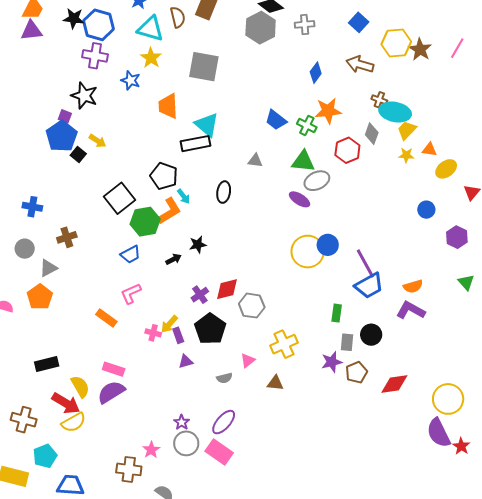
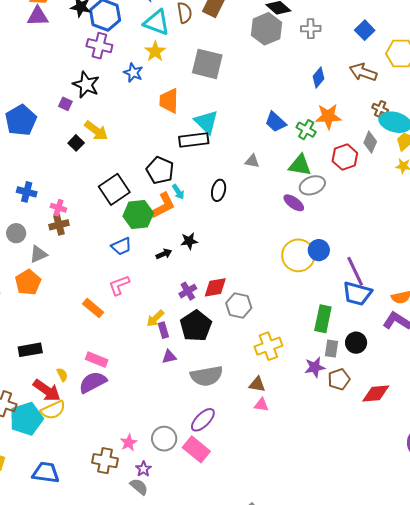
blue pentagon: (62, 136) -> (21, 120), moved
yellow arrow: (98, 141) -> (96, 131), size x1.4
blue trapezoid: (369, 286) -> (357, 294), turned 40
green rectangle: (337, 313) -> (323, 319), size x1.5
pink cross: (153, 333) -> (58, 208), moved
pink triangle: (248, 360) -> (261, 405), moved, turned 42
gray semicircle: (224, 378) -> (207, 376), size x2.0
yellow semicircle: (80, 387) -> (62, 375), size x0.6
purple star: (182, 422) -> (143, 469), moved
cyan pentagon: (45, 456) -> (26, 419), moved, size x1.4

